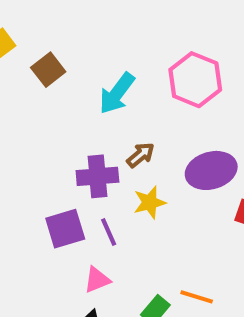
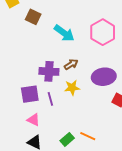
brown square: (48, 70) -> (33, 17), turned -35
cyan arrow: (117, 93) -> (64, 33), turned -100
pink triangle: (97, 280) -> (33, 120), moved, turned 40

